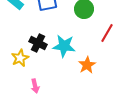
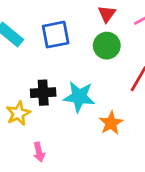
black cross: (38, 43) -> (43, 93), turned -30

